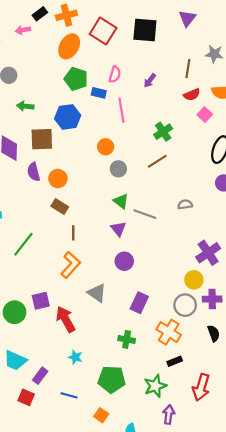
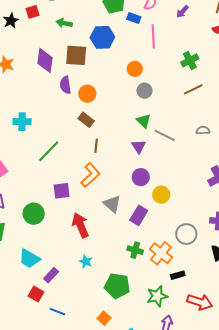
brown line: (157, 161) -> (193, 89), moved
yellow circle: (194, 280) -> (161, 195), moved
purple square: (41, 301) -> (62, 191), moved
purple rectangle: (139, 303) -> (139, 215), moved
gray circle: (185, 305) -> (186, 234), moved
orange cross: (169, 332) -> (161, 253), moved
red arrow: (201, 387) -> (200, 302), turned -95
blue line: (69, 395) -> (57, 312), moved

